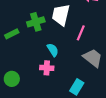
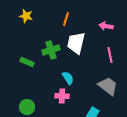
pink line: (81, 33) -> (110, 55), moved, turned -35
green rectangle: (12, 34) -> (27, 62), turned 48

